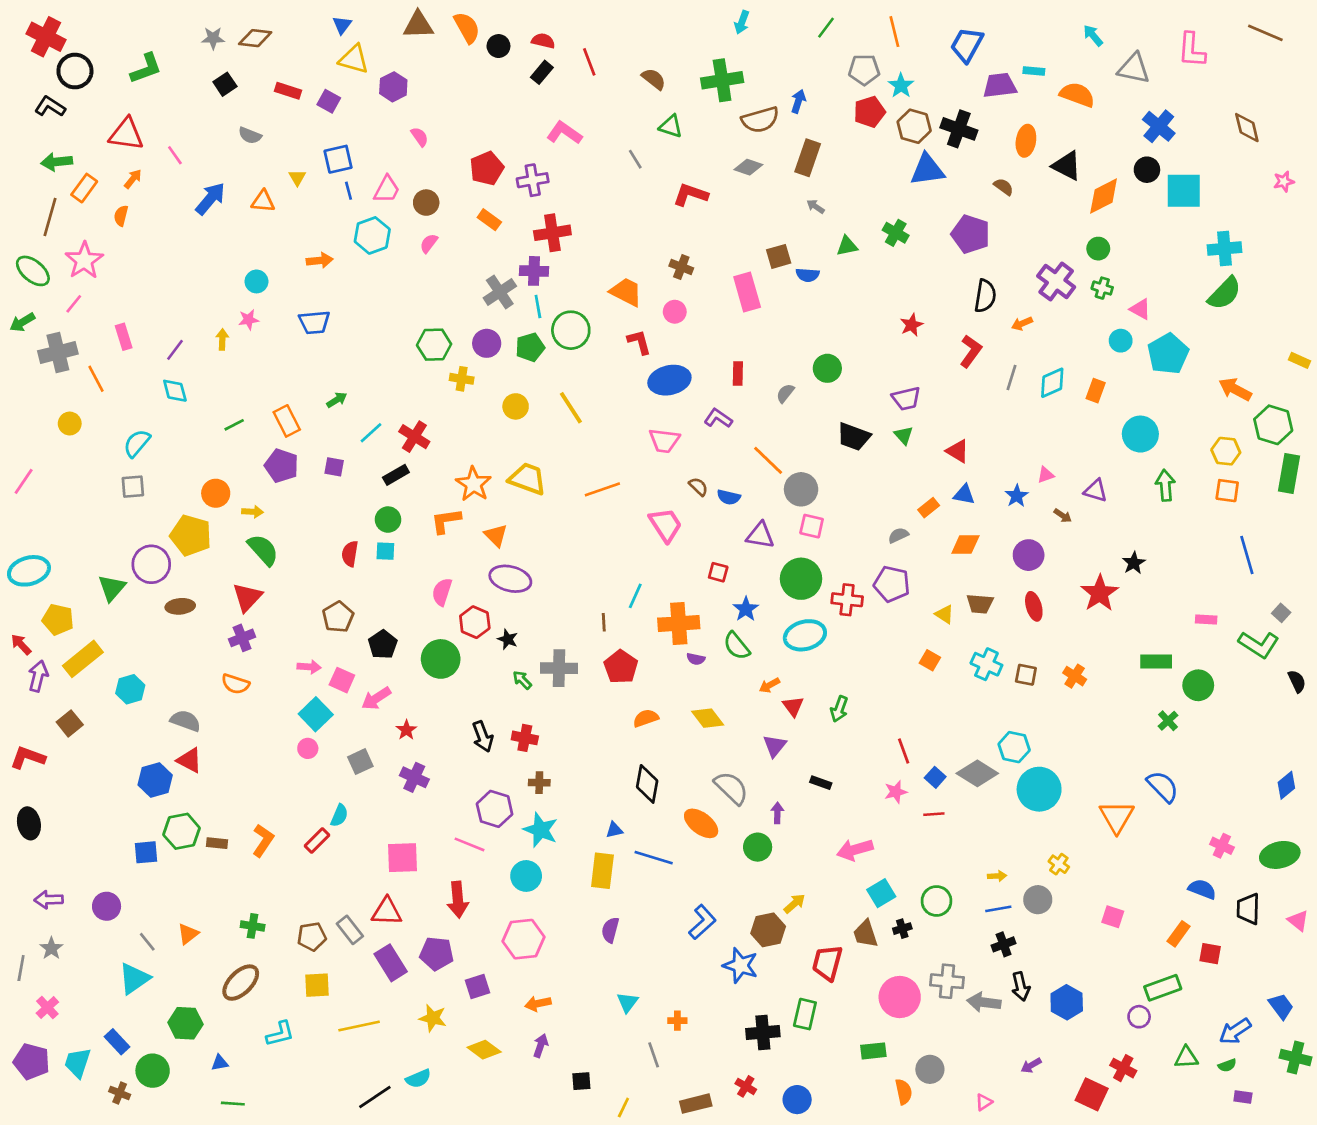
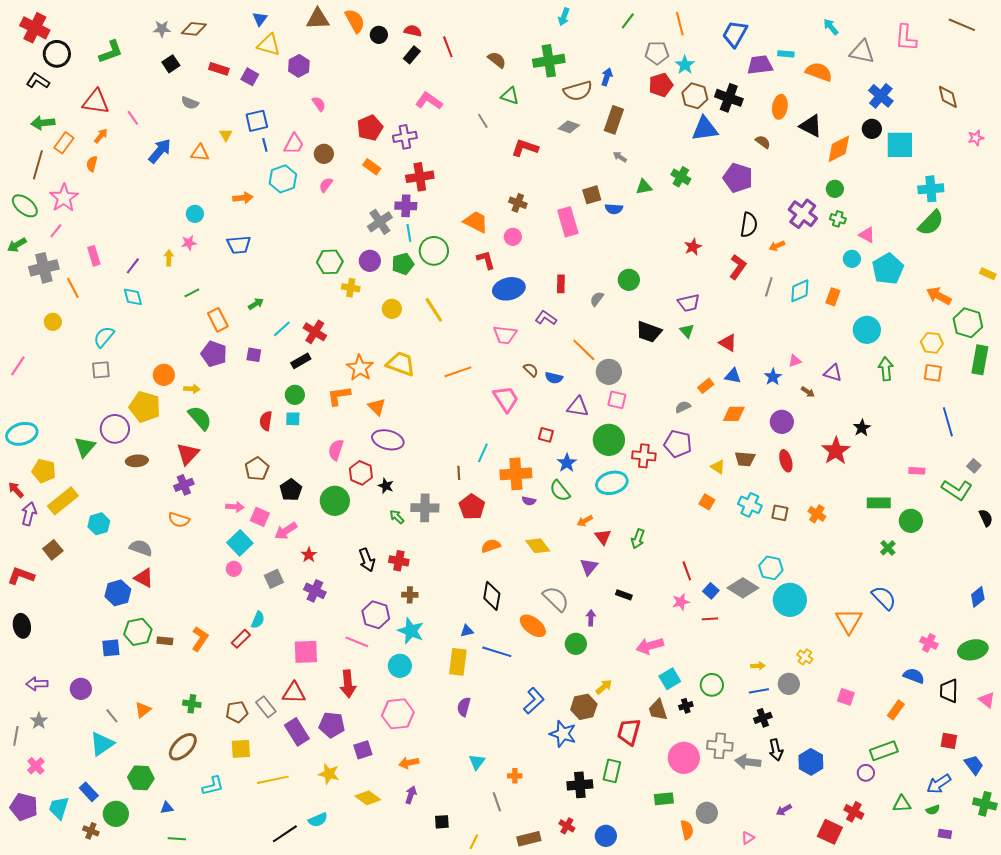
green line: (234, 425) -> (192, 293), moved
red square: (1210, 954) -> (949, 741), moved

